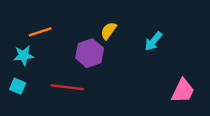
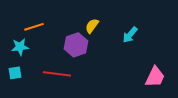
cyan square: (18, 86) -> (15, 73), turned -32

